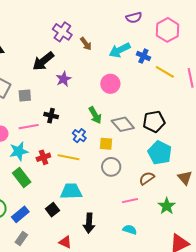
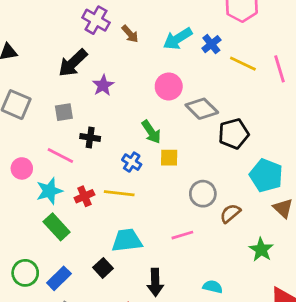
blue cross: (143, 56) -> (211, 44), turned 32
gray square: (25, 95) -> (64, 112), moved
gray diamond: (123, 124) -> (202, 109), moved
pink line: (29, 127) -> (60, 156), turned 42
yellow square: (106, 144) -> (169, 158), moved
cyan pentagon: (160, 153) -> (266, 175), moved
gray circle: (111, 167) -> (203, 194), moved
pink line: (130, 201) -> (182, 235), moved

